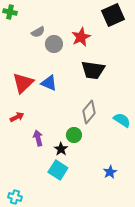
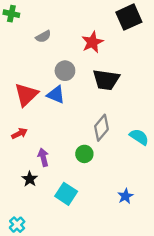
gray circle: (54, 44) -> (65, 71), moved
black star: (61, 149) -> (30, 179), moved
cyan cross: (15, 197) -> (17, 225), turned 32

